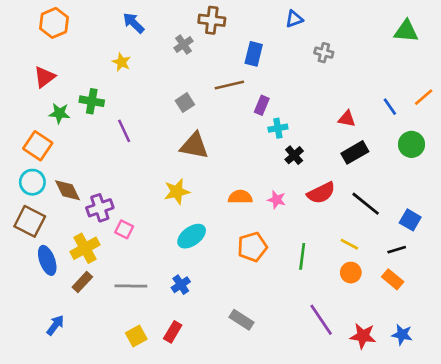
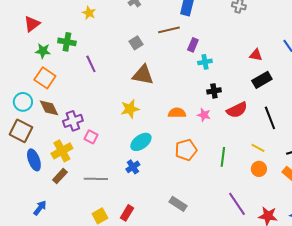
orange square: (38, 146) -> (45, 78), moved
black cross: (294, 155) -> (214, 91), moved, turned 32
black line: (366, 204) -> (270, 118), turned 30
blue cross: (181, 285) -> (133, 167), moved

